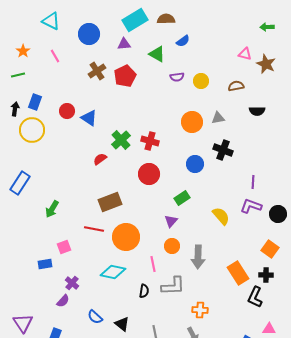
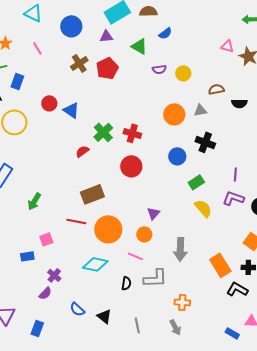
brown semicircle: (236, 86) -> (216, 89), moved
blue rectangle: (35, 102) -> (17, 81), moved
green rectangle: (182, 198) -> (196, 182), moved
orange circle: (172, 246) -> (144, 234), moved
pink line: (153, 264) -> (135, 256), turned -56
black L-shape: (255, 297) -> (237, 289), turned 95

